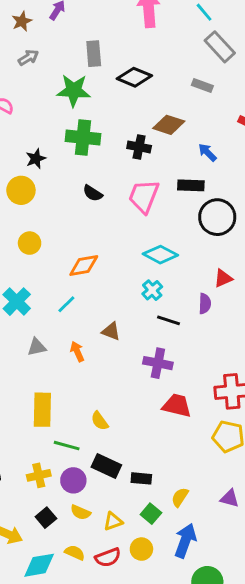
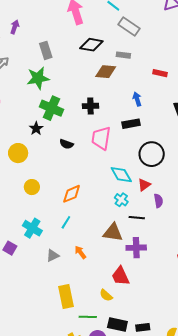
black diamond: (134, 77) -> (91, 45), moved
brown diamond: (169, 125) -> (106, 72), moved
green cross: (83, 137) -> (51, 108), turned 30
blue arrow: (207, 152) -> (137, 99), turned 40
black star: (36, 159) -> (36, 128), moved
black circle: (217, 217) -> (152, 154), moved
cyan diamond: (160, 255) -> (121, 175), turned 45
red triangle: (223, 278) -> (144, 185), moved
brown triangle: (111, 331) -> (113, 233), moved, size x1.5
red trapezoid: (177, 406) -> (120, 276), moved, turned -115

